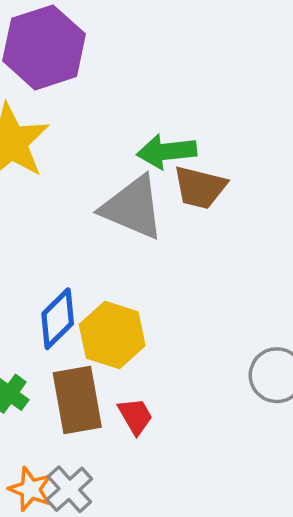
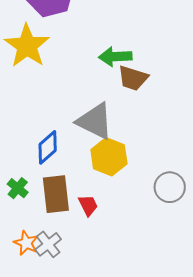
gray triangle: (133, 208) -> (95, 121), moved
yellow hexagon: (112, 335) -> (109, 157), moved

